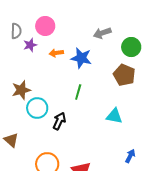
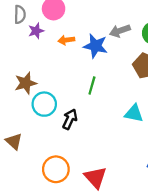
gray arrow: (102, 33) -> (120, 31), moved

